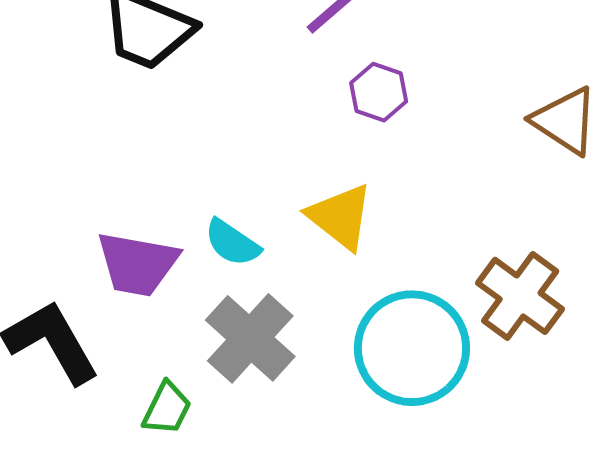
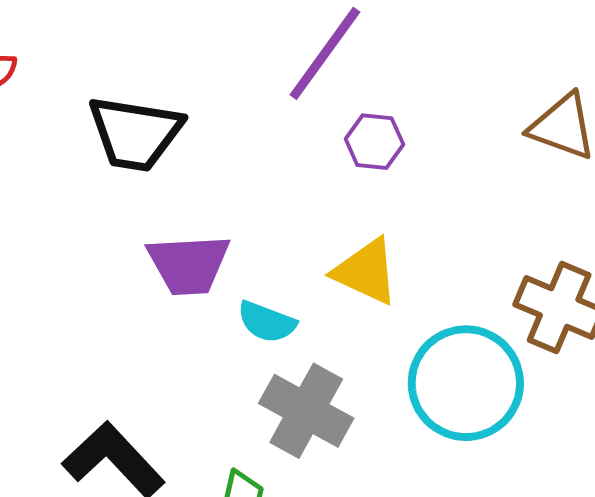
purple trapezoid: (137, 264) -> (189, 265), moved

